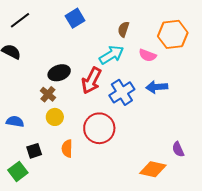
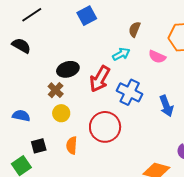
cyan arrow: (111, 55) -> (121, 54), size x0.7
blue arrow: (157, 87) -> (166, 106), moved, turned -110
blue cross: (122, 92) -> (130, 92), turned -35

